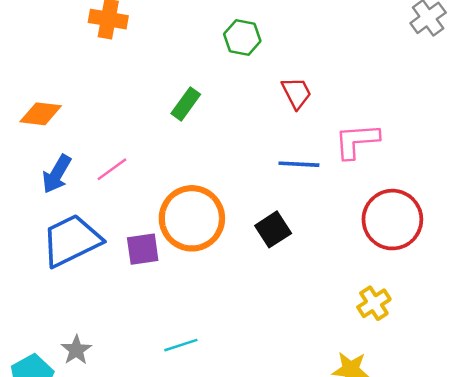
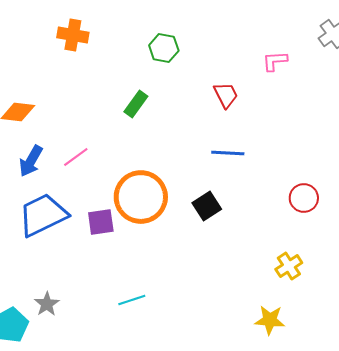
green hexagon: (242, 38) -> (164, 48), moved
pink L-shape: (357, 141) -> (275, 61), moved, size x0.7
red circle: (392, 220) -> (304, 198), size x0.6

